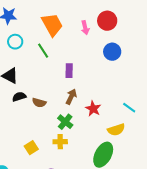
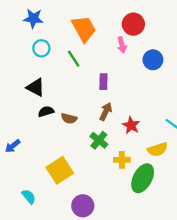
red circle: (107, 21) -> (133, 24), moved
pink arrow: (85, 28) -> (122, 45), moved
yellow cross: (60, 142) -> (122, 160), moved
yellow square: (31, 148) -> (60, 170), size x1.6

